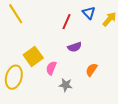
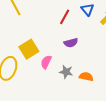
orange semicircle: (92, 70) -> (86, 77), moved, turned 64
gray star: (66, 85) -> (66, 72), moved

